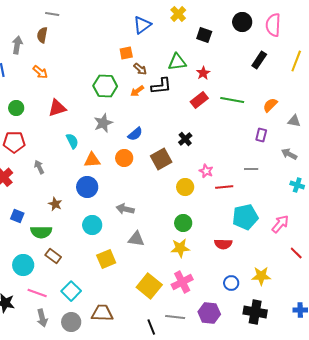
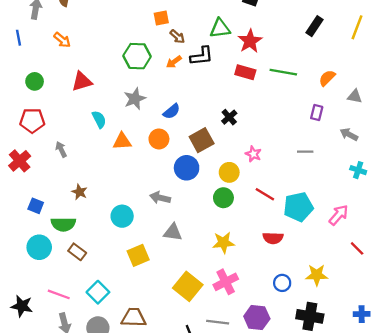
red star: (203, 73) -> (250, 41), size x1.5
red rectangle: (199, 100) -> (245, 72), turned 54
blue circle: (87, 187) -> (187, 168), moved
red line: (224, 187) -> (265, 194), moved, turned 36
green circle: (183, 223) -> (223, 198), moved
cyan circle: (23, 265) -> (39, 247), moved

